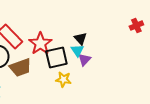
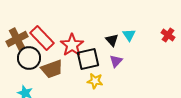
red cross: (136, 26) -> (168, 35), moved, turned -32
cyan triangle: (77, 50) -> (129, 35), moved

